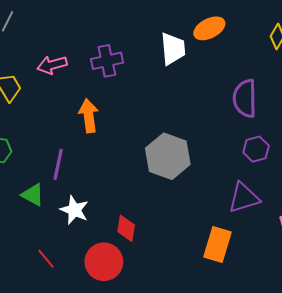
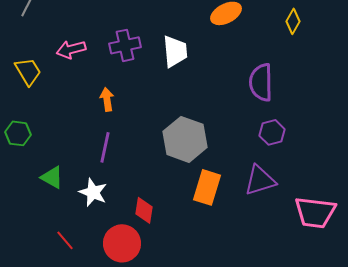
white trapezoid: (173, 49) -> (175, 51), moved
orange arrow: (89, 116) -> (107, 99), size x0.7
purple line: (58, 164) -> (105, 147), moved
orange rectangle: (217, 244) -> (207, 187), moved

